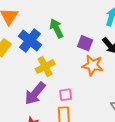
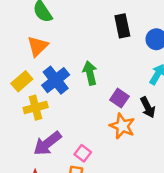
yellow cross: (45, 67) -> (36, 108), moved
pink square: (66, 95) -> (83, 153), turned 32

